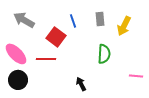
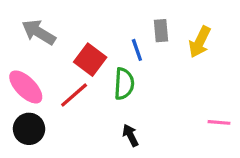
blue line: (73, 21) -> (137, 50), moved
green semicircle: (104, 54) -> (124, 84), moved
red line: (46, 59) -> (74, 95), turned -42

